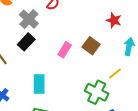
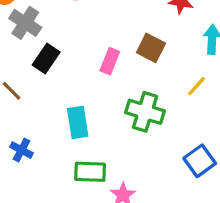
gray cross: (29, 19) -> (25, 23), moved
green cross: (97, 92) -> (145, 112), moved

